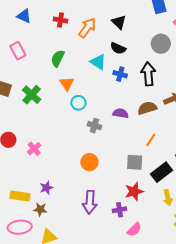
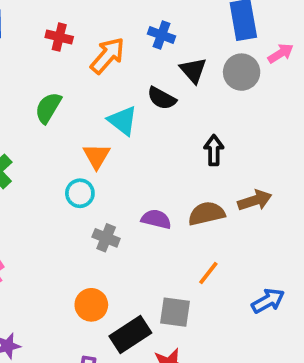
black triangle: (119, 22) -> (193, 70), moved
gray circle: (161, 44) -> (242, 72), moved
blue cross: (120, 74) -> (162, 35), moved
black arrow: (148, 74) -> (214, 150), size x0.7
orange triangle: (67, 84) -> (97, 156), moved
black rectangle: (162, 172) -> (130, 335), moved

